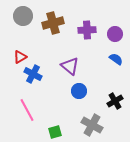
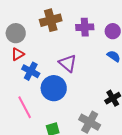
gray circle: (23, 16) -> (16, 33), moved
blue circle: (79, 91) -> (54, 88), moved, size x1.6

